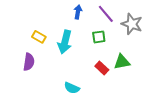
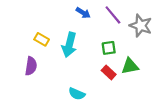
blue arrow: (78, 12) -> (83, 13), turned 112
green square: (99, 37) -> (109, 48), moved

